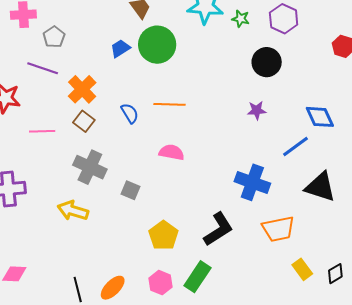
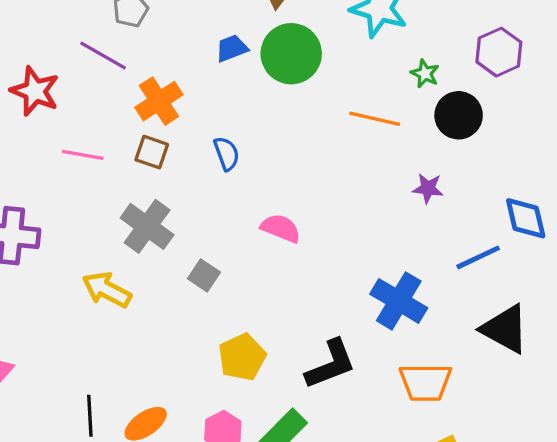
green star: (241, 19) -> (425, 74), moved
orange line: (170, 104) -> (375, 119), moved
brown square: (84, 121) -> (152, 152), turned -30

